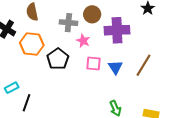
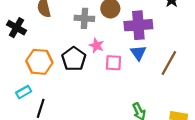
pink star: (83, 41) -> (97, 45), moved
orange hexagon: (32, 44) -> (39, 62), moved
blue triangle: (115, 67) -> (138, 53), moved

